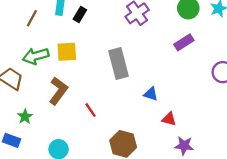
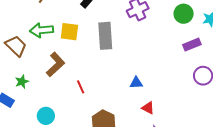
purple rectangle: (184, 42) -> (192, 45), moved
gray rectangle: (119, 63) -> (105, 36), moved
blue triangle: (151, 94) -> (136, 83), turned -32

